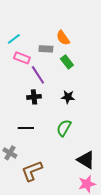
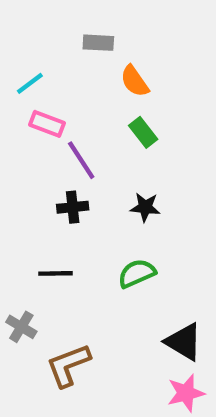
gray rectangle: (46, 49) -> (98, 43), moved
green semicircle: (64, 128) -> (137, 273), turned 36

